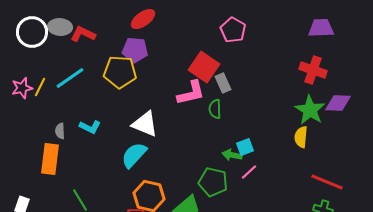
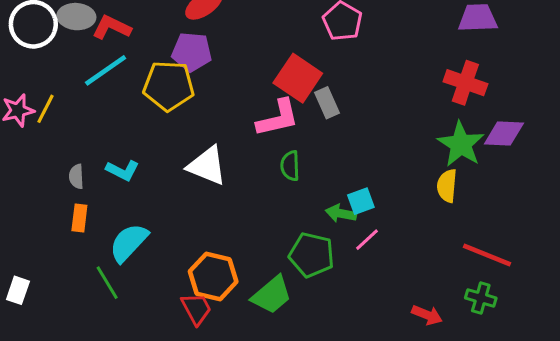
cyan line: (70, 78) -> (106, 70), moved
green semicircle: (215, 109) -> (290, 166), moved
cyan semicircle: (134, 155) -> (129, 243), moved
orange rectangle: (50, 159) -> (79, 218), moved, size x0.6

